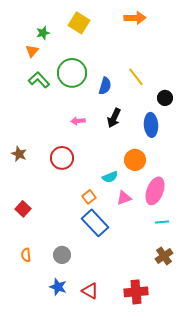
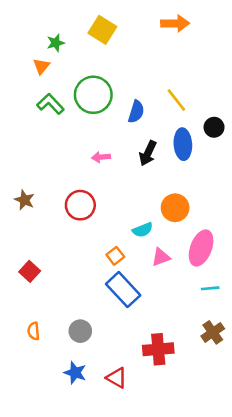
blue ellipse: (151, 125) -> (183, 144), moved
red cross: (136, 292) -> (158, 349), moved

